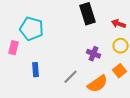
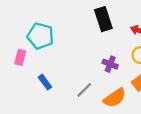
blue rectangle: (36, 70) -> (45, 82), turned -32

